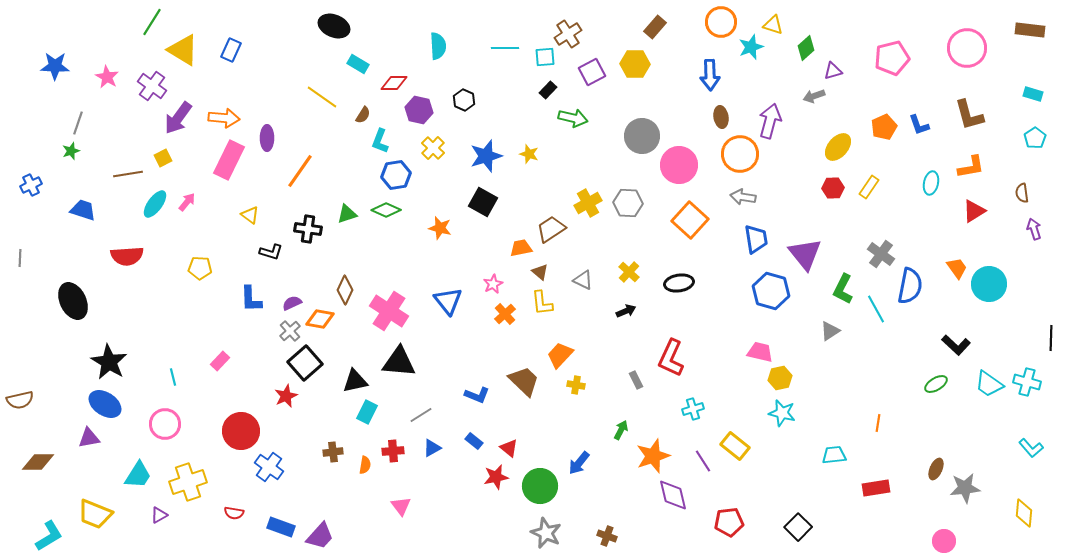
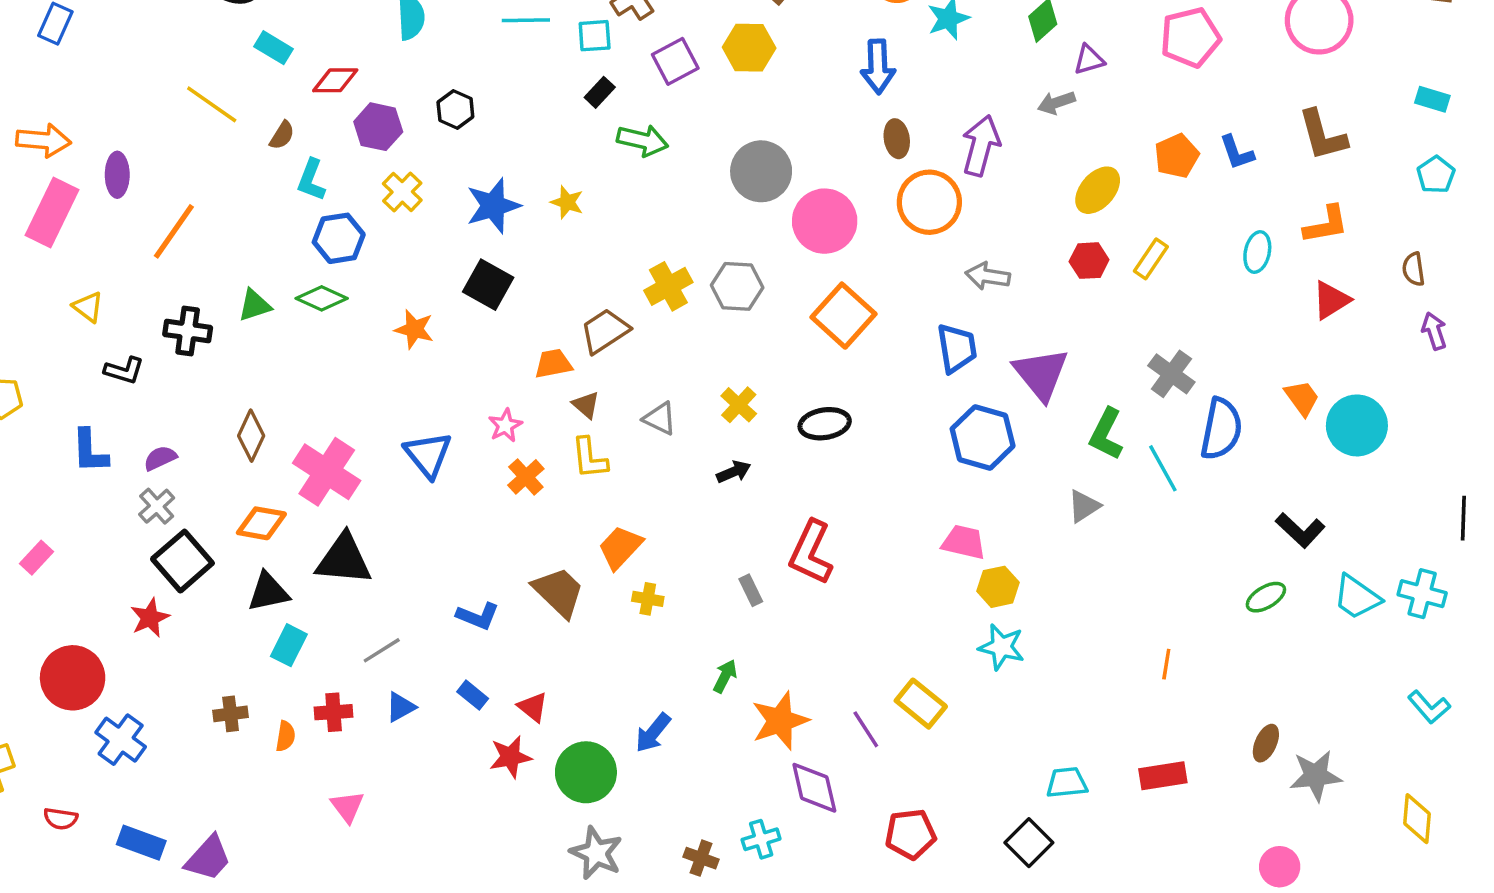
gray arrow: (743, 197) -> (988, 276), moved
orange diamond: (320, 319) -> (261, 523), moved
cyan cross: (693, 409) -> (761, 839), moved
cyan trapezoid: (834, 455) -> (1067, 783), moved

